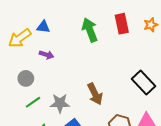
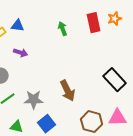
orange star: (151, 25) -> (115, 19), moved
green arrow: (90, 30) -> (63, 29), size x0.6

